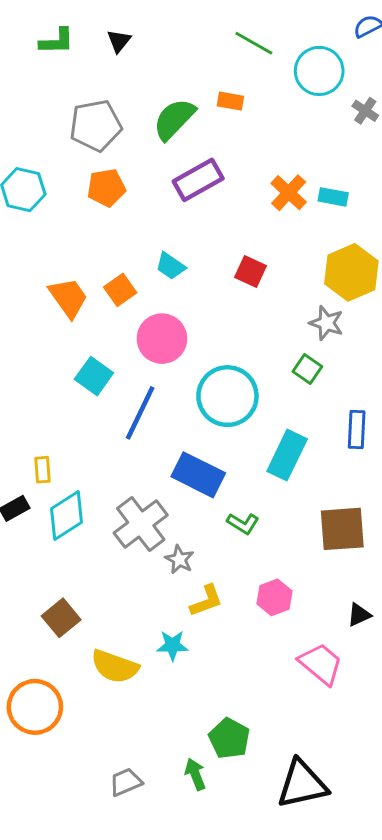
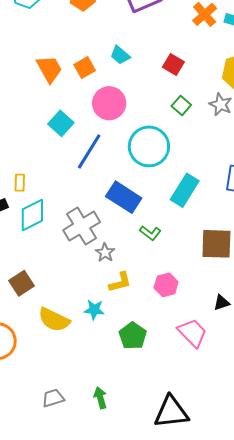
green square: (307, 369) -> (181, 106), moved
green pentagon: (229, 738) -> (133, 336), moved

